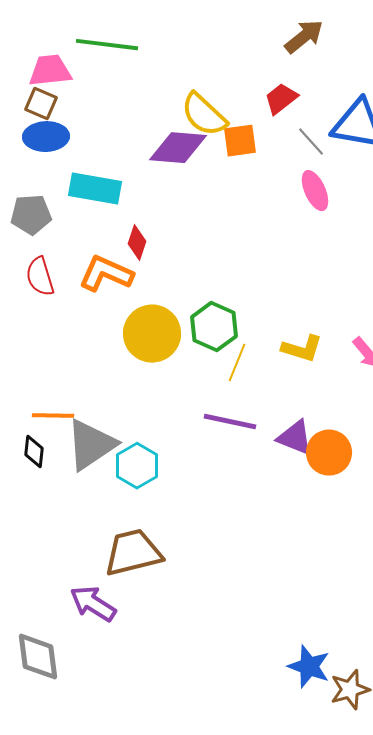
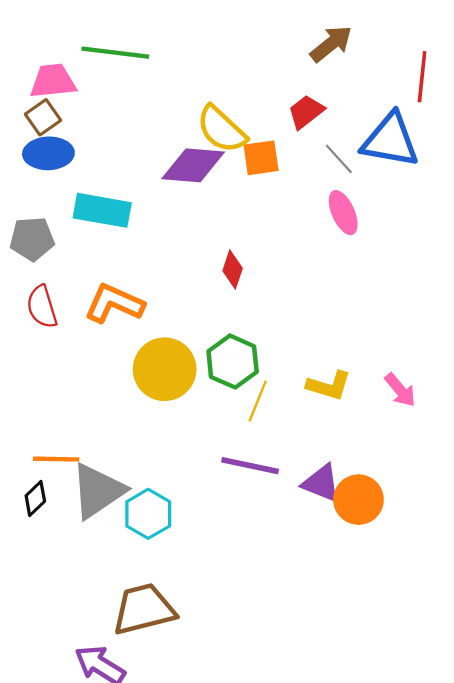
brown square: (41, 104) -> (43, 117), turned 32
red diamond: (137, 243) -> (233, 270), moved
black diamond: (34, 452) -> (35, 498), turned 40

